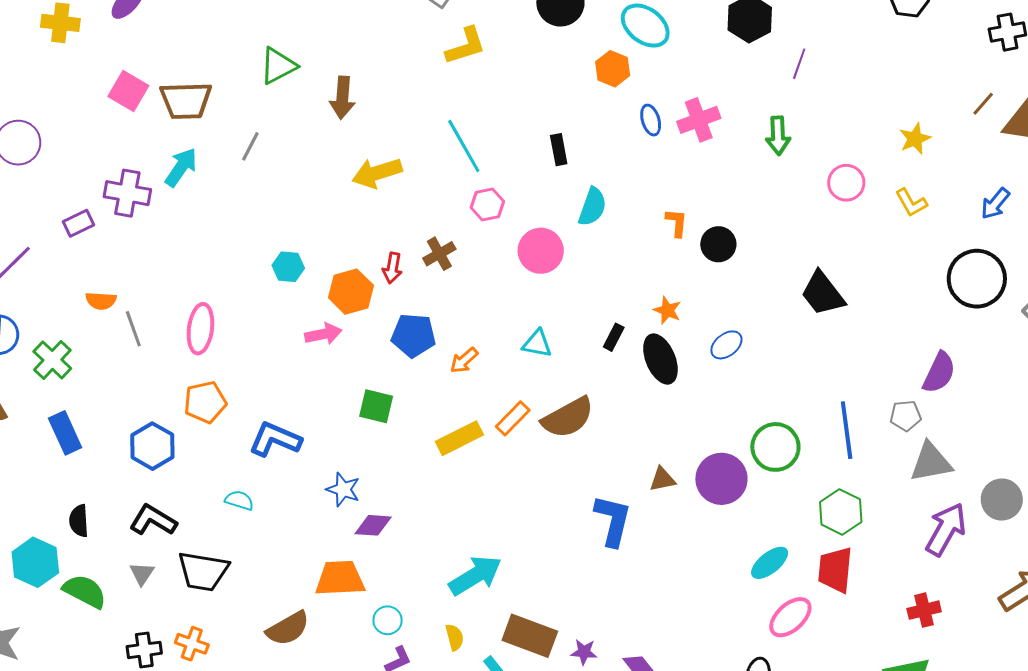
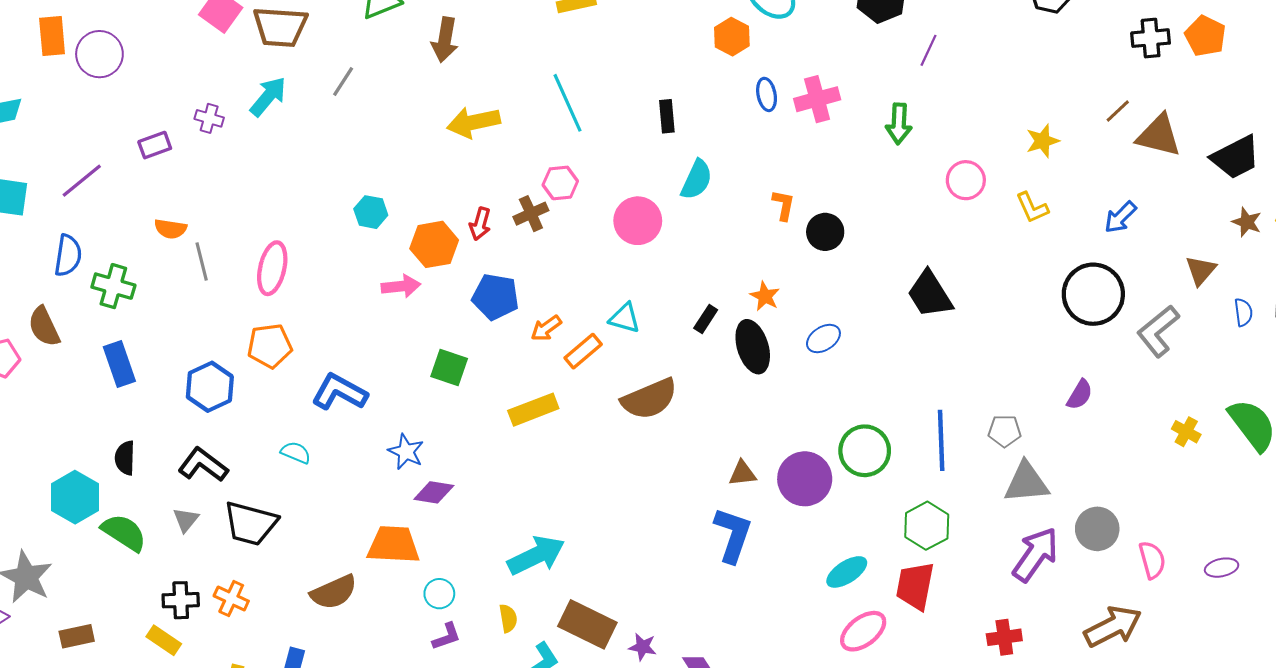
purple cross: (127, 193) -> (209, 118), size x0.6
pink hexagon: (487, 204) -> (560, 183), moved
green cross: (52, 360) -> (113, 286), turned -33
purple semicircle: (939, 373) -> (1080, 395), moved, size x0.7
orange rectangle: (513, 418) -> (583, 351), moved
blue L-shape: (613, 520) -> (733, 535), moved

